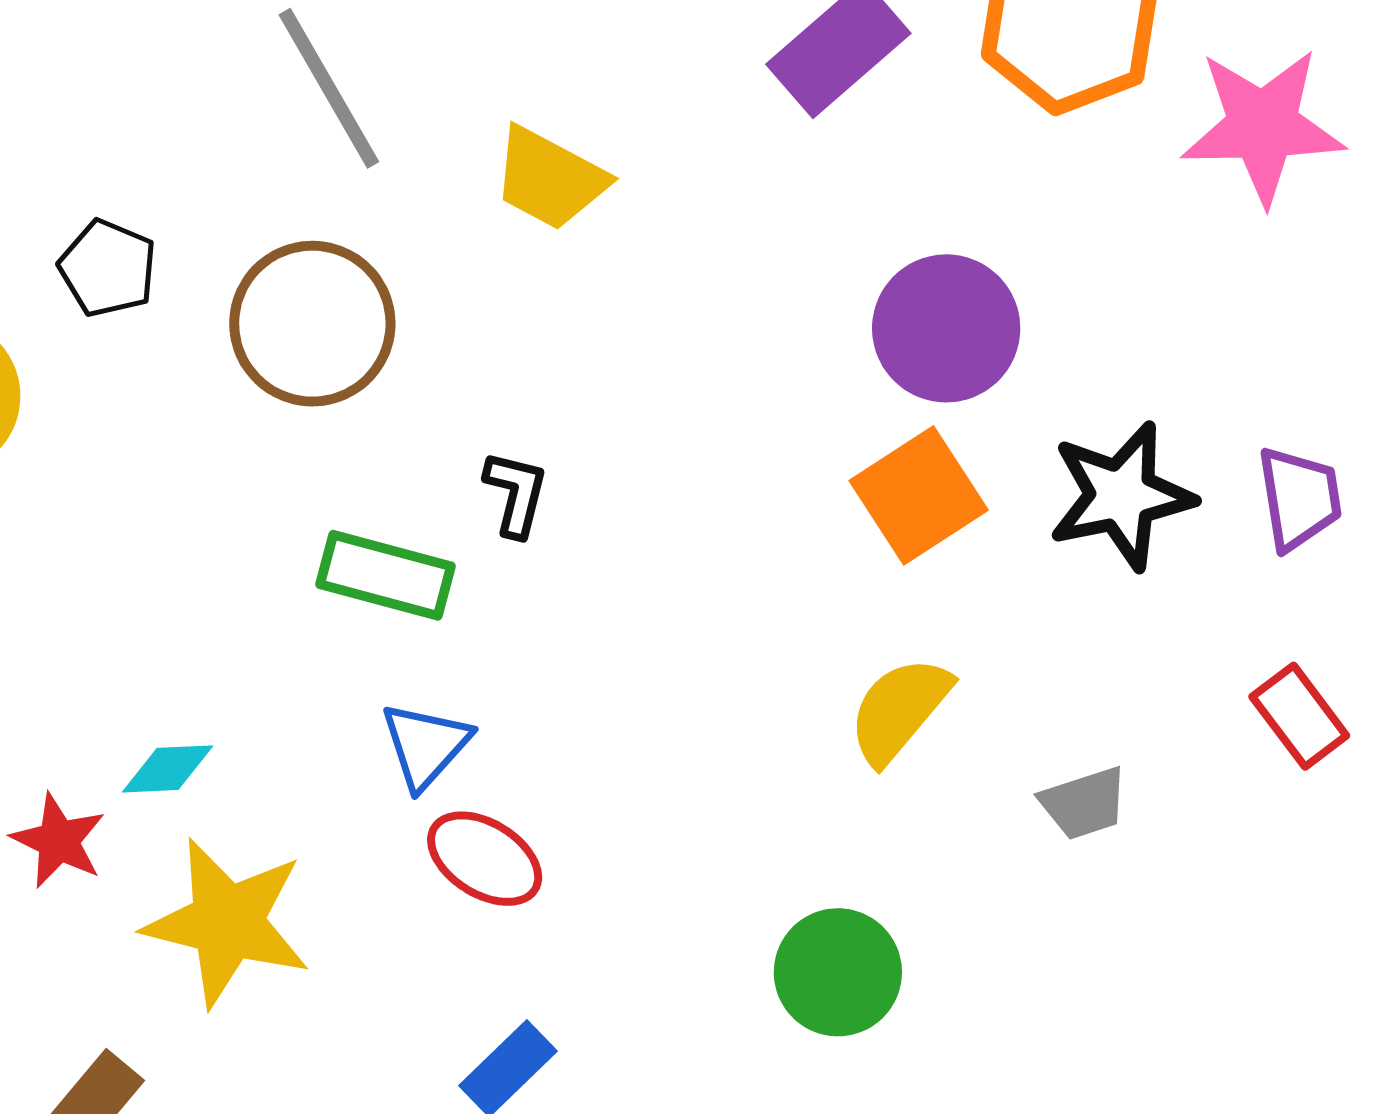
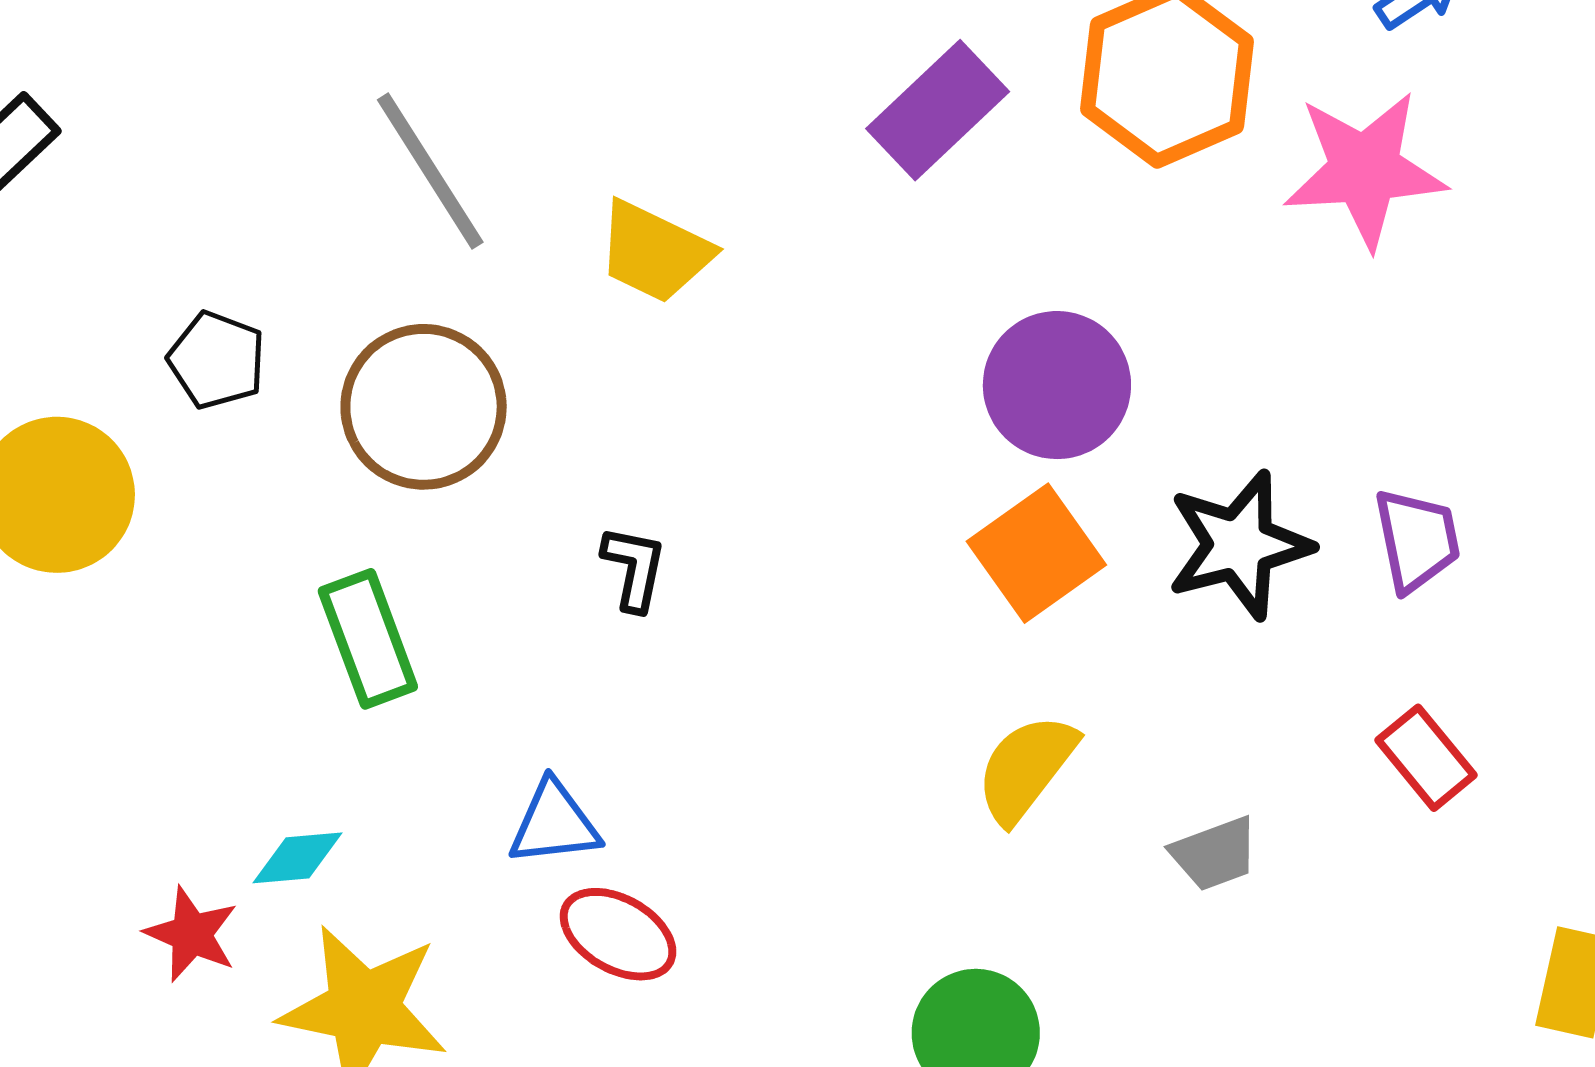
green rectangle: (386, 575) -> (368, 639), moved, turned 57
blue triangle: (426, 745) -> (554, 823), turned 44

